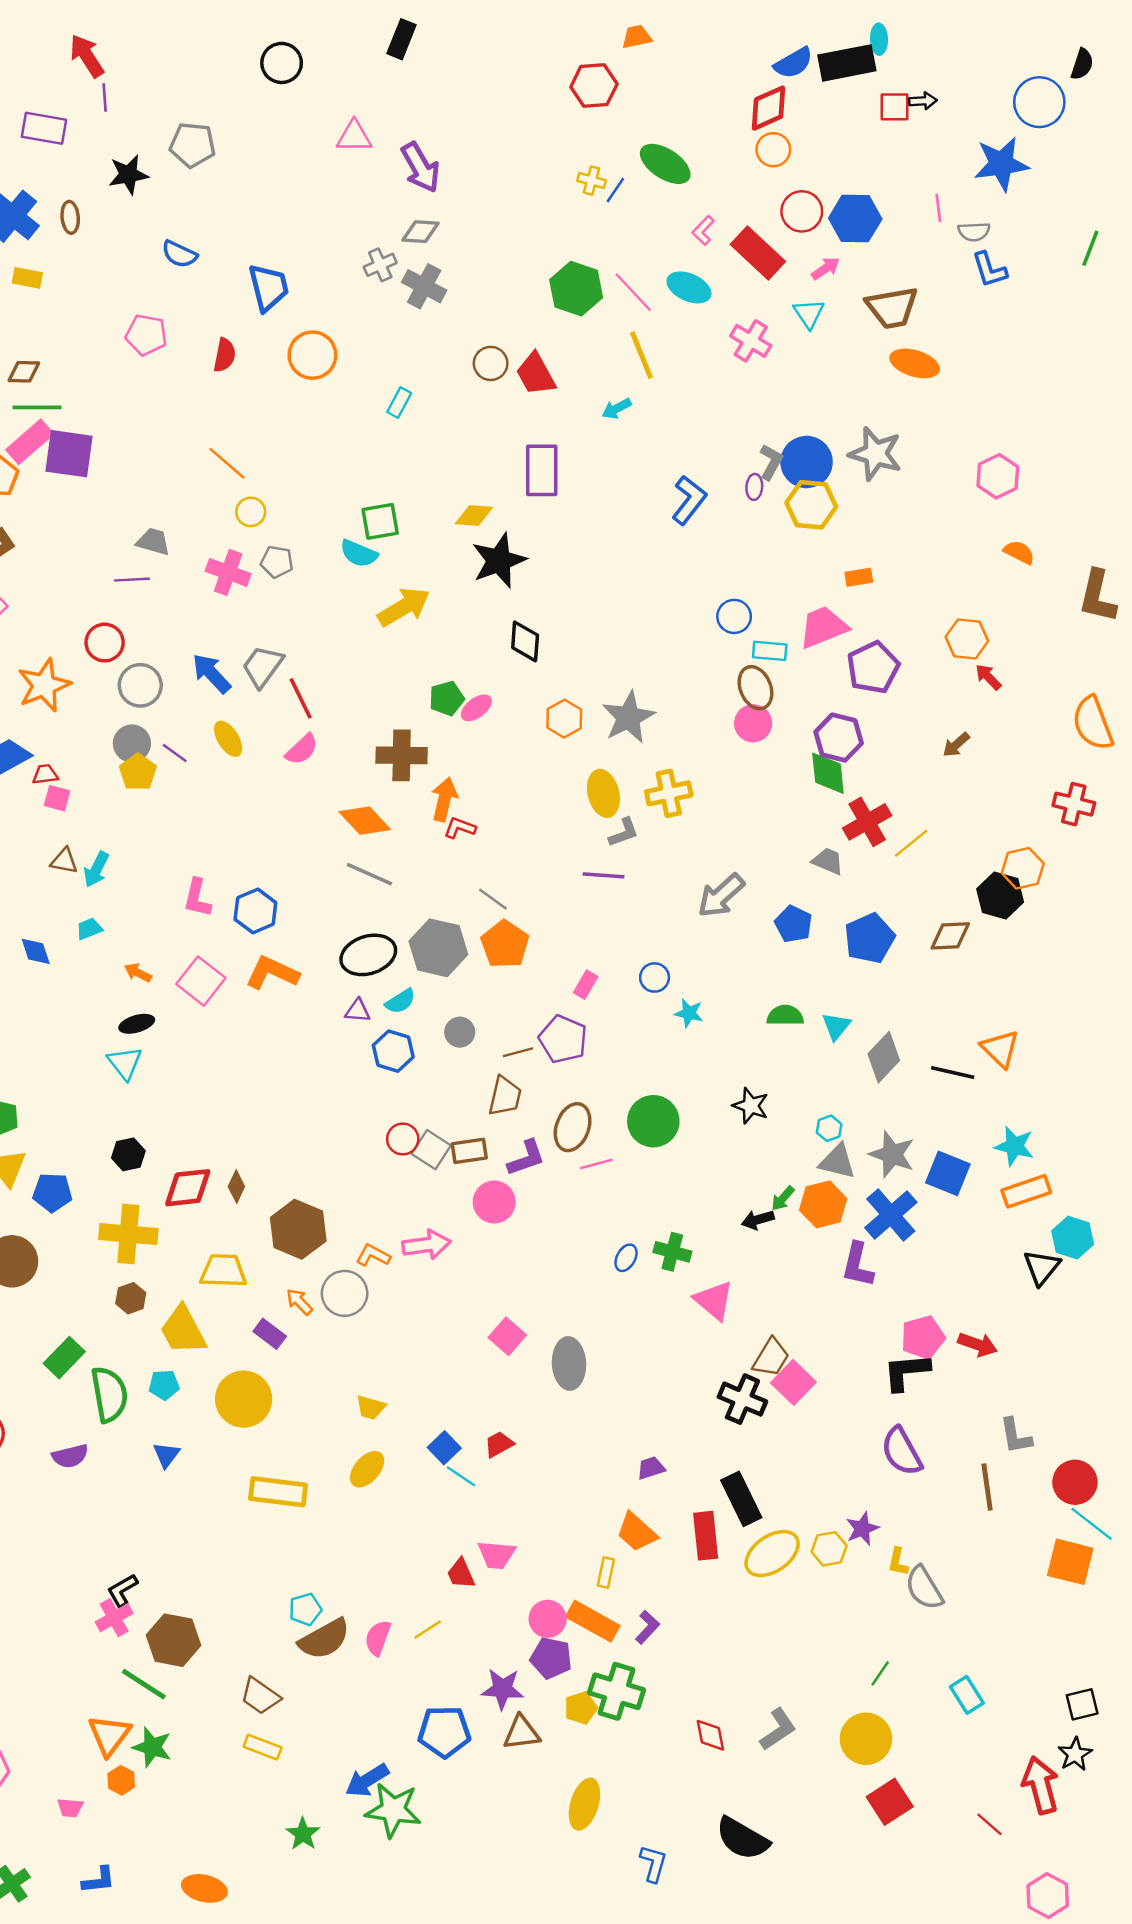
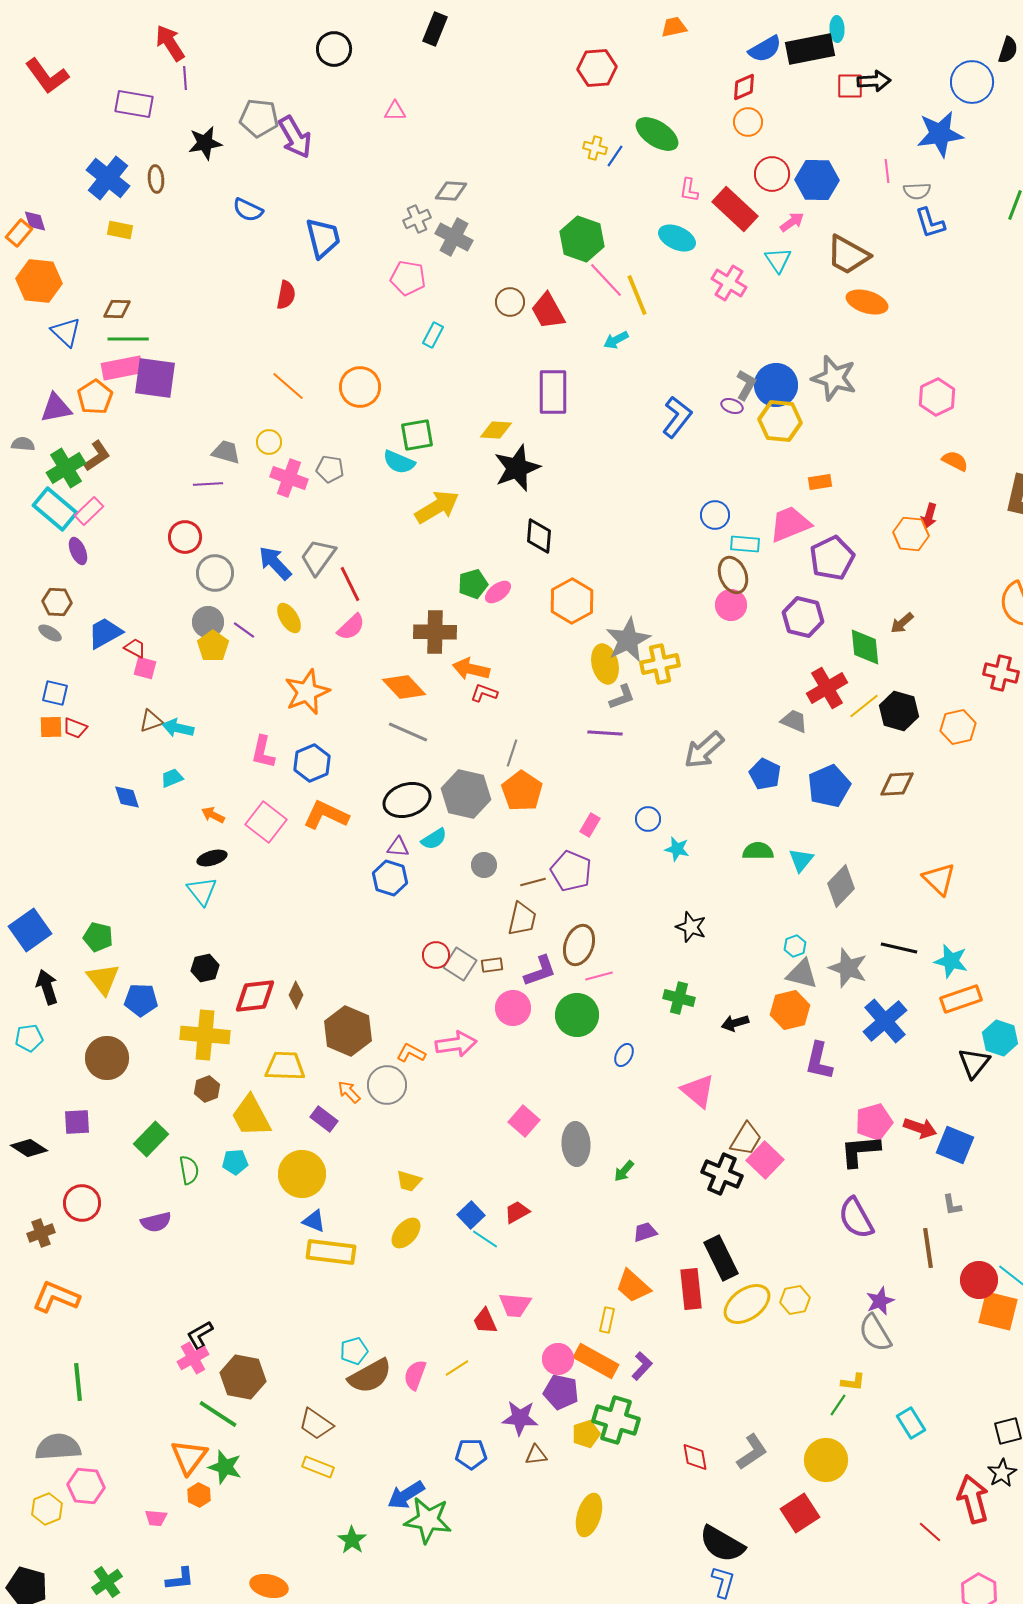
orange trapezoid: (637, 37) -> (674, 27), moved
black arrow: (923, 101) -> (874, 81), size x1.4
red diamond: (769, 108) -> (744, 87), size x0.7
pink triangle: (354, 137) -> (395, 111), size x0.7
purple arrow: (421, 167) -> (295, 137), moved
pink L-shape: (703, 230) -> (689, 190), turned -35
pink line: (633, 292) -> (606, 280), moved
brown trapezoid: (892, 308) -> (848, 255), turned 39
pink pentagon: (146, 335) -> (408, 278), moved
orange circle: (312, 355) -> (360, 387), moved
pink rectangle: (30, 442) -> (122, 368), turned 30
purple ellipse: (754, 487) -> (732, 406), turned -75
yellow circle: (251, 512) -> (269, 442), moved
red arrow: (988, 677) -> (929, 516), moved, turned -120
orange star: (44, 685) -> (307, 692), moved
gray star: (628, 717) -> (628, 640), moved
orange hexagon: (564, 719) -> (572, 601), size x1.4
green diamond: (828, 773) -> (865, 647), moved
red trapezoid: (45, 774) -> (135, 648), turned 35
orange arrow: (444, 799) -> (471, 669), turned -90
brown triangle: (64, 861) -> (151, 721), turned -30
cyan arrow: (96, 869) -> (178, 728), turned 76
black hexagon: (1000, 896) -> (899, 711), moved
gray line: (493, 899) -> (512, 753), turned 72
blue hexagon: (393, 1051) -> (390, 878), moved
black line: (953, 1072) -> (899, 948), moved
black star: (751, 1106) -> (691, 927), moved
green circle: (653, 1121) -> (577, 1015), moved
brown rectangle: (469, 1151) -> (492, 965), size x0.7
blue square: (948, 1173) -> (955, 1145), moved
green arrow: (783, 1198) -> (624, 1171), moved
blue cross: (891, 1215) -> (885, 1021), moved
green cross: (672, 1252) -> (679, 998), moved
green semicircle: (109, 1394) -> (189, 1170), size x0.6
gray L-shape: (1016, 1436) -> (952, 1205), size x0.7
blue triangle: (166, 1455) -> (314, 1221), moved, turned -45
red circle: (1075, 1482) -> (979, 1280), moved
purple star: (862, 1529) -> (880, 1301), moved
yellow L-shape: (898, 1562) -> (853, 1382), moved, turned -95
blue pentagon: (444, 1732) -> (471, 1454), size x0.7
brown triangle: (521, 1733) -> (536, 1455), size x0.7
red square: (890, 1802) -> (800, 1513), moved
blue L-shape: (653, 1863) -> (723, 1582), moved

